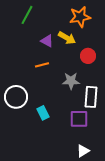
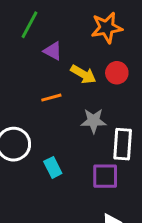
yellow arrow: (67, 38) -> (83, 74), moved
purple triangle: (47, 41) -> (53, 51), moved
red circle: (88, 56) -> (117, 73), moved

